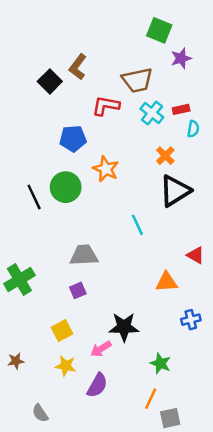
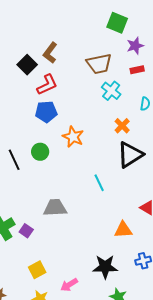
red L-shape: (106, 106) -> (47, 85), moved, turned 145
red rectangle: (181, 109) -> (137, 70), moved
green circle: (66, 187) -> (40, 152), size x0.7
purple square: (78, 290) -> (26, 231), moved, turned -32
black star: (124, 327) -> (105, 267), moved

